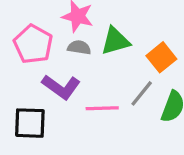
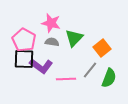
green triangle: (115, 41) -> (74, 38), turned -30
black square: (30, 123) -> (24, 59), moved

